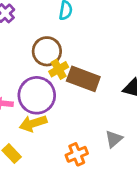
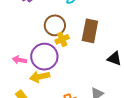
brown rectangle: (83, 79) -> (90, 31), moved, turned 75

